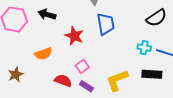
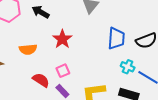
blue trapezoid: (106, 24) -> (116, 38), moved

